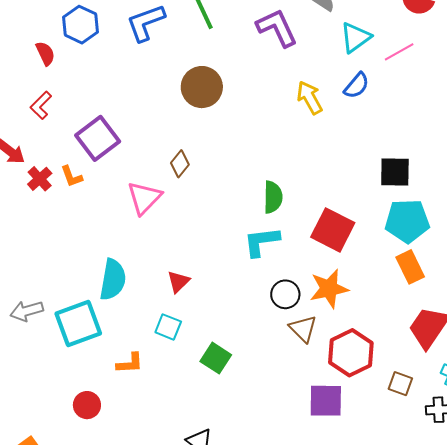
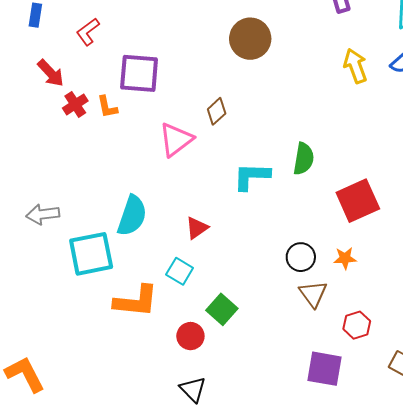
purple square: (98, 138) -> (139, 73), turned 33
red square: (333, 230) -> (358, 201), turned 30
cyan L-shape: (262, 242) -> (252, 176), moved
orange star: (329, 289) -> (345, 258), size x0.6
gray arrow: (27, 311) -> (43, 214), moved
red hexagon: (351, 353) -> (357, 325), size x0.6
orange L-shape: (130, 363) -> (136, 301), size x1.6
red circle: (87, 405) -> (190, 336), moved

